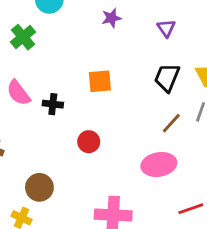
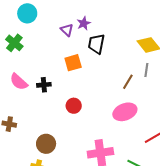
purple star: (111, 18) -> (84, 23), moved
purple triangle: (166, 28) -> (67, 30), moved
black trapezoid: (167, 78) -> (96, 44), moved

